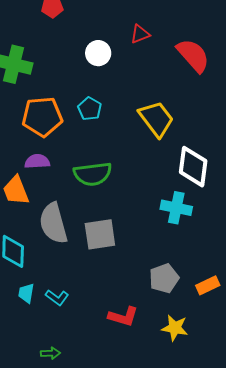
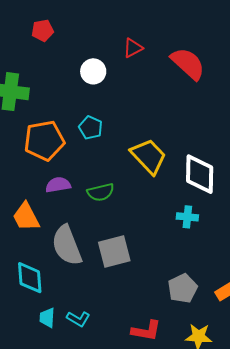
yellow trapezoid: (156, 119) -> (149, 156), moved
purple semicircle: (37, 161) -> (58, 185), moved
green semicircle: (93, 174) -> (101, 192), size x0.7
cyan cross: (176, 208) -> (187, 217), size x0.7

